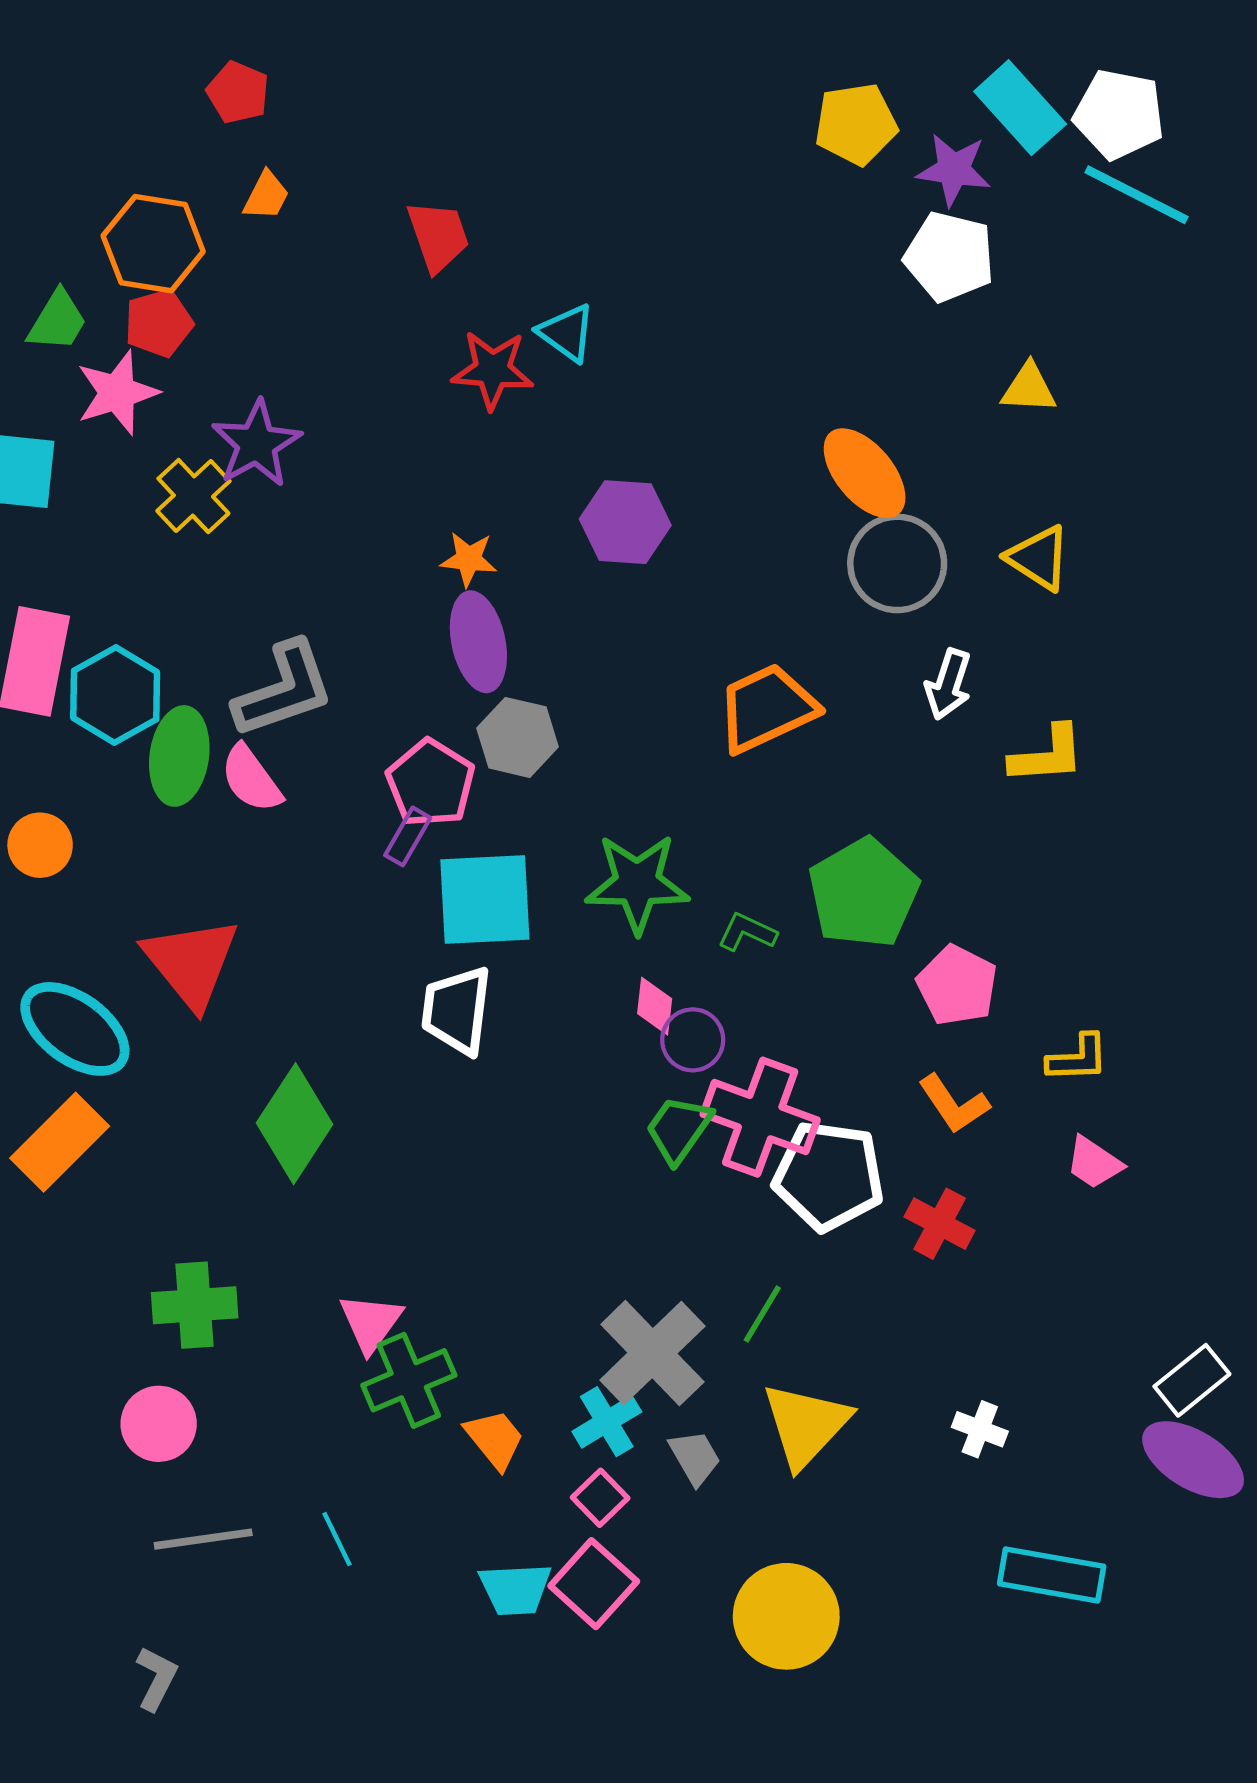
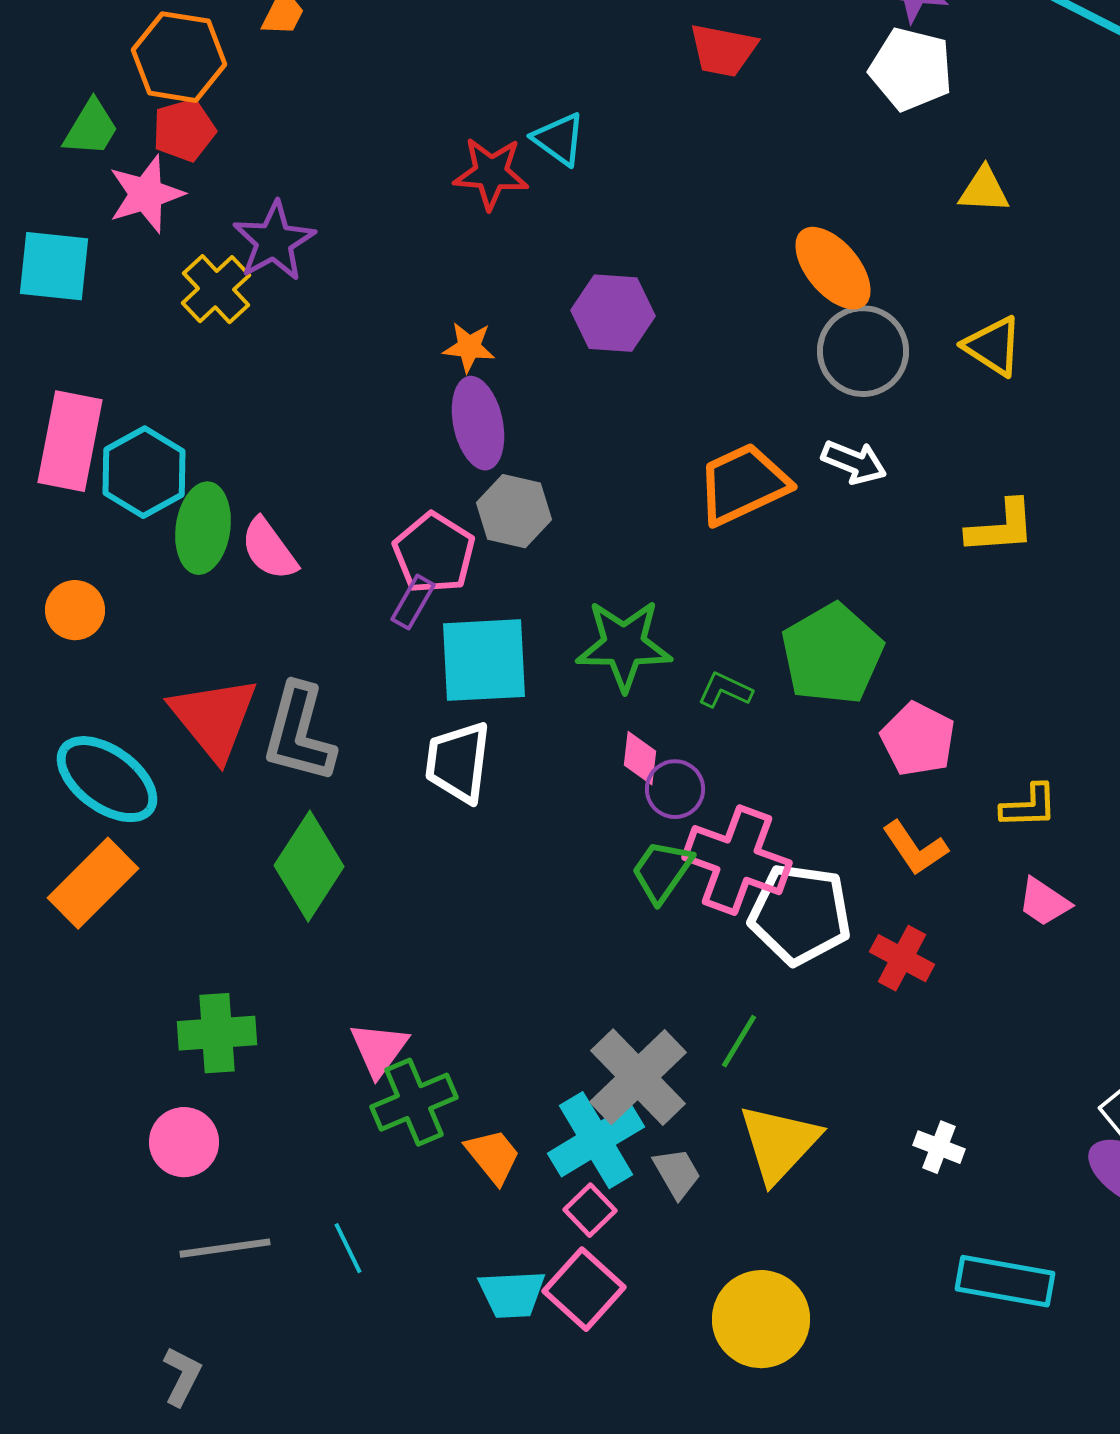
red trapezoid: (438, 236) -> (723, 50), moved, turned 120
white arrow: (948, 684) -> (854, 462), moved, turned -86
gray L-shape: (284, 690) -> (299, 733), moved, turned 124
cyan cross: (607, 1422) -> (596, 1140), size x1.5

